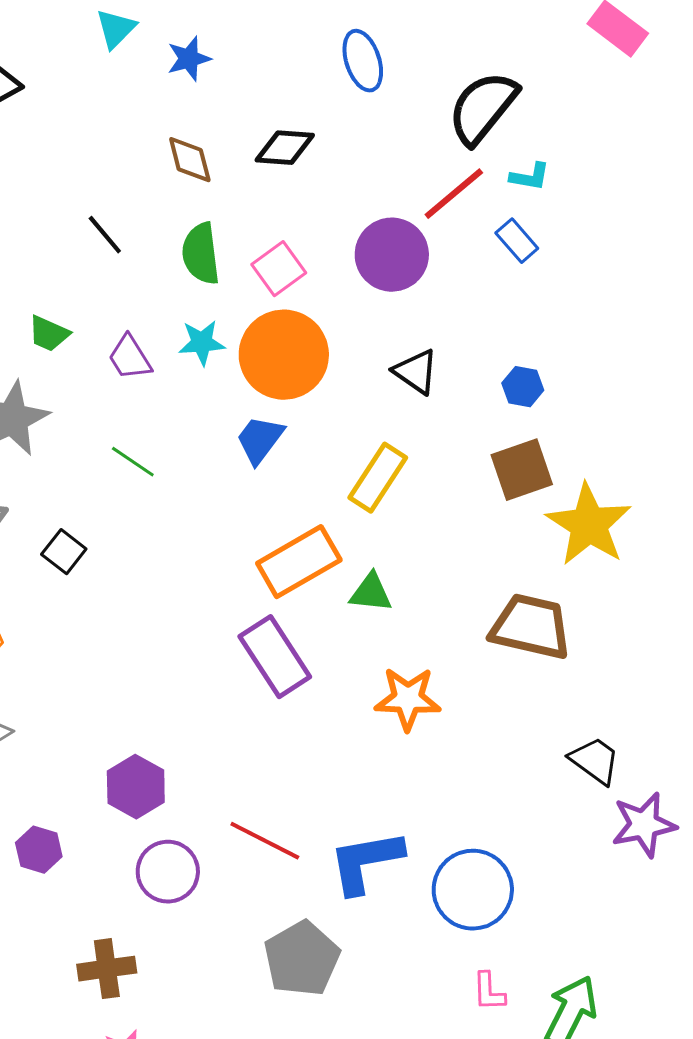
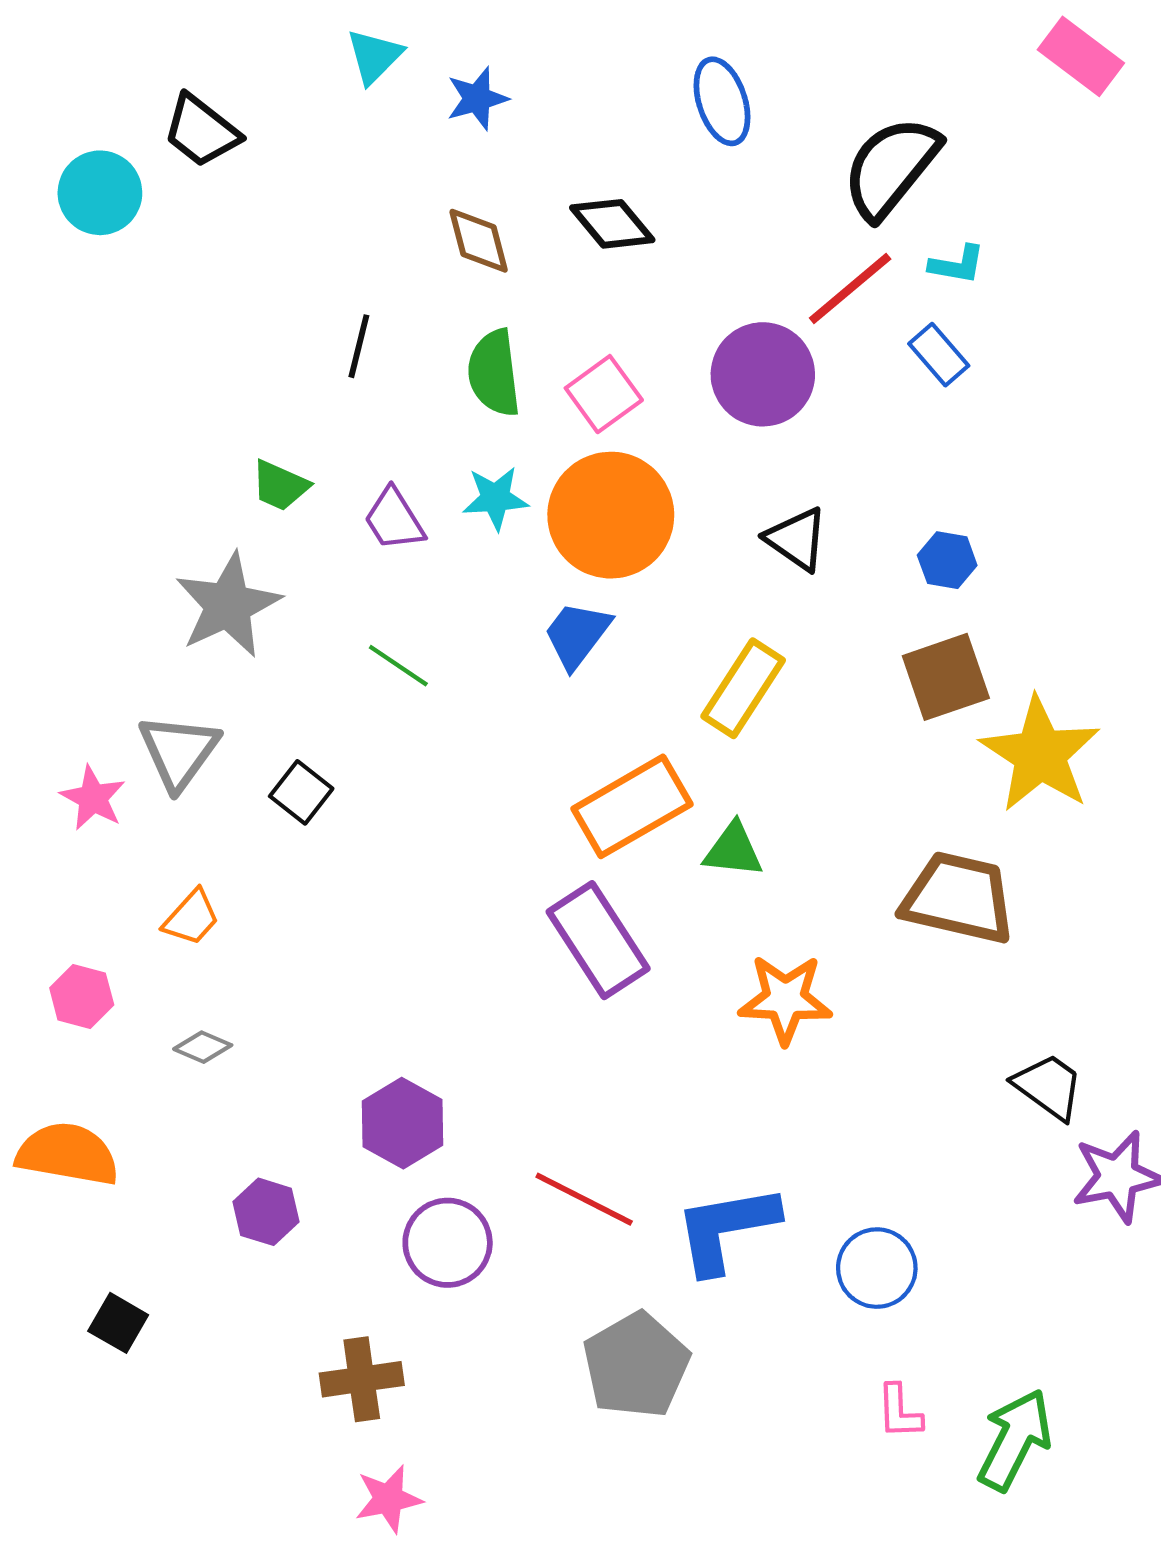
black diamond: (285, 148) -> (612, 224), turned 46
black line: (105, 235) -> (359, 346), turned 54
blue circle: (473, 890) -> (877, 1268), size x0.7

